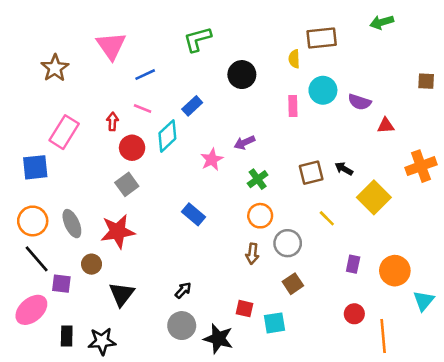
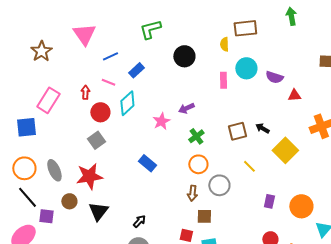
green arrow: (382, 22) -> (291, 16), turned 96
blue rectangle: (192, 106) -> (136, 70), moved
brown square: (293, 284) -> (204, 216), moved, turned 35
black triangle: (122, 294) -> (98, 211), moved

